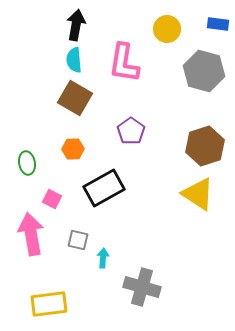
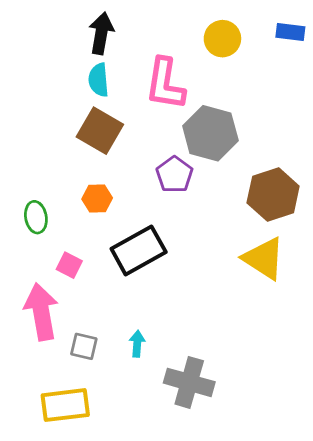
gray hexagon: (204, 71) -> (210, 133), moved
gray square: (78, 240) -> (84, 346), moved

